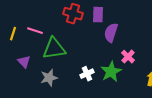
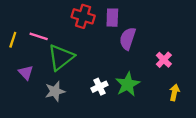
green triangle: (54, 49) -> (61, 57), turned -30
pink cross: (128, 57) -> (164, 60), moved

